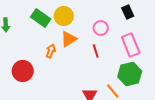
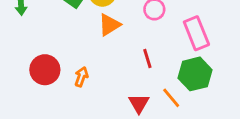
orange arrow: (51, 51) -> (81, 77), moved
red line: (96, 51) -> (147, 59), moved

